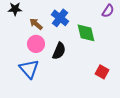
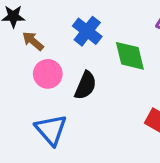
brown arrow: (36, 24) -> (33, 41), moved
blue triangle: (29, 69) -> (51, 130), moved

